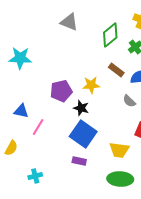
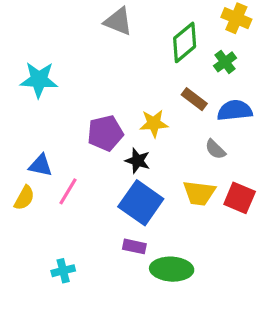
yellow semicircle: (11, 148) -> (24, 198), moved
yellow trapezoid: (119, 150) -> (199, 193), moved
green ellipse: (120, 179) -> (172, 269), moved

